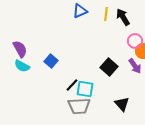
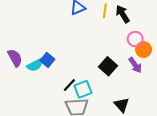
purple semicircle: (20, 49) -> (15, 58), moved
cyan semicircle: (22, 66) -> (35, 65), moved, turned -56
cyan square: (85, 89) -> (83, 89), turned -30

